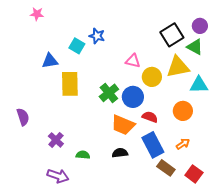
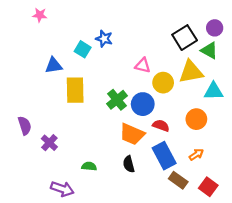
purple cross: (56, 140) -> (49, 143), moved
black semicircle: (120, 153) -> (129, 164), turned -98

